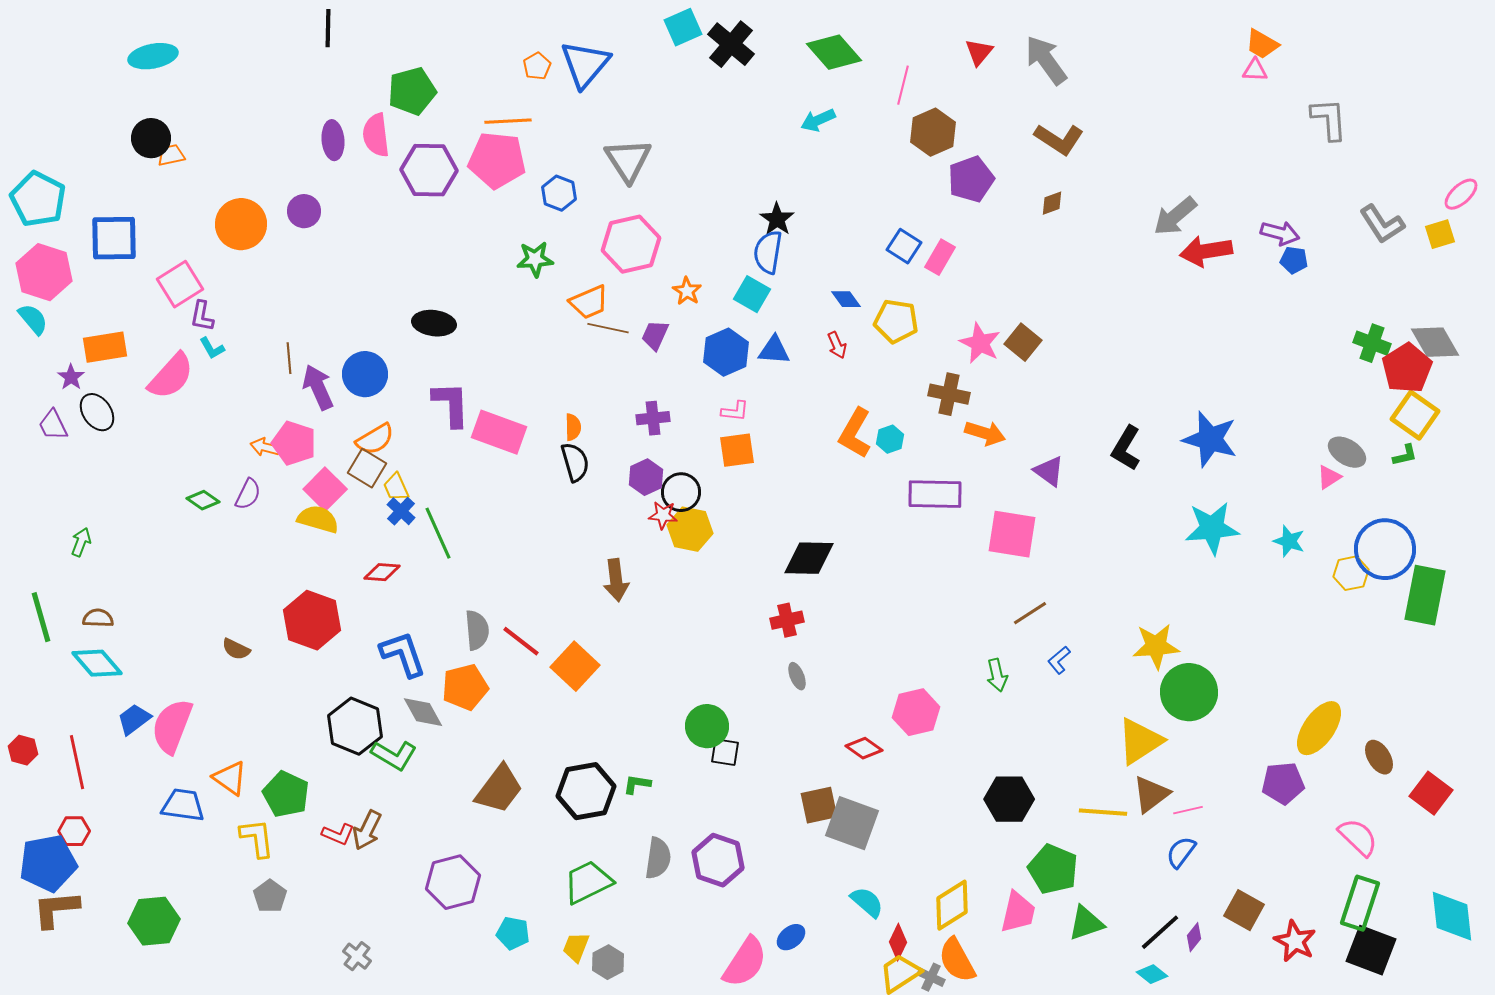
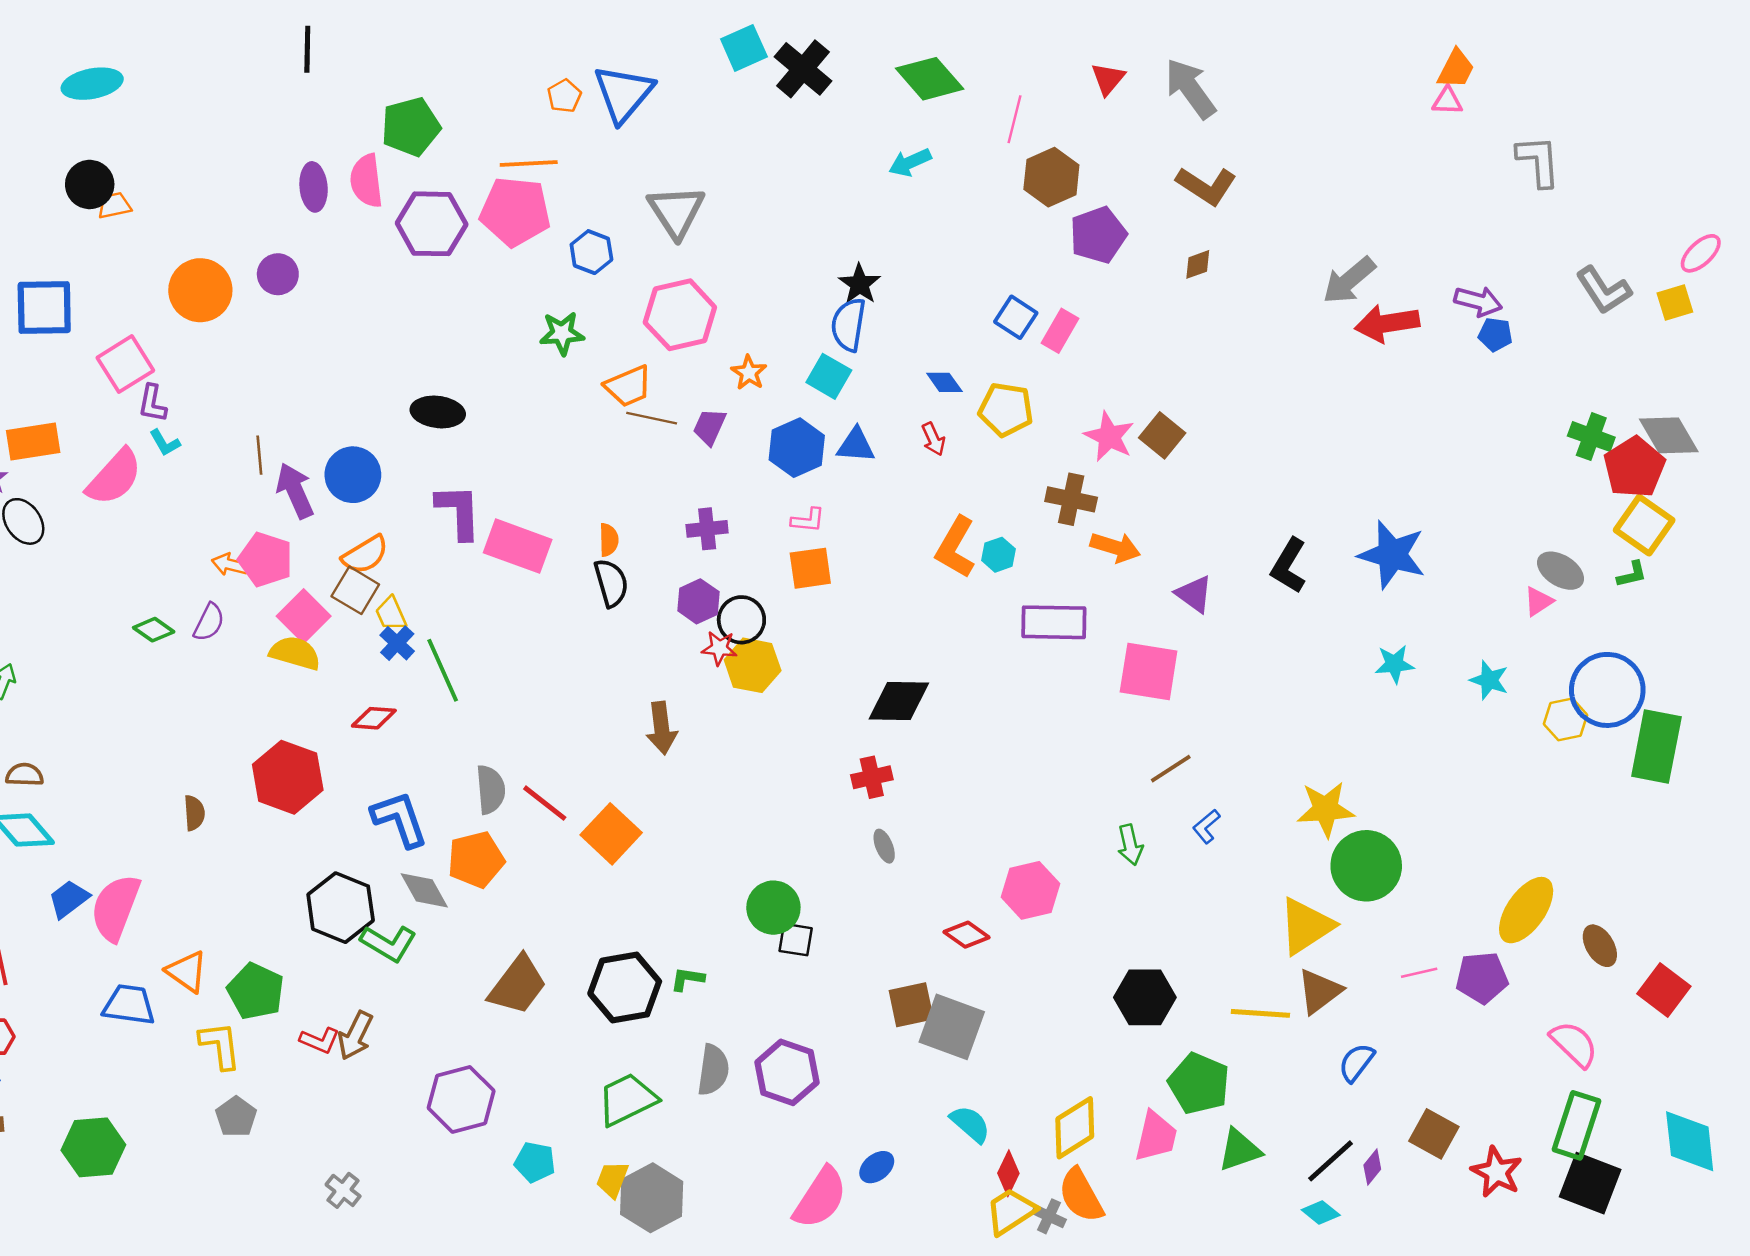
orange trapezoid: (1262, 44) -> (1456, 69), turned -93
cyan star: (1212, 528) -> (1395, 664), size x0.6
brown semicircle: (236, 649) -> (194, 813), turned -120
pink line: (1188, 810) -> (1419, 973), moved
gray hexagon: (608, 962) -> (652, 1198), size x1.6

